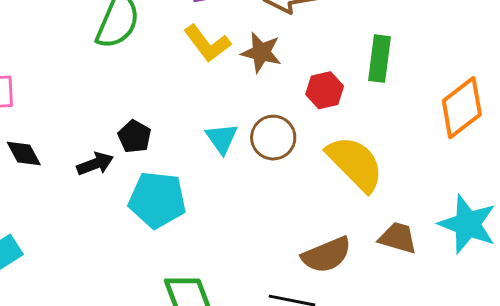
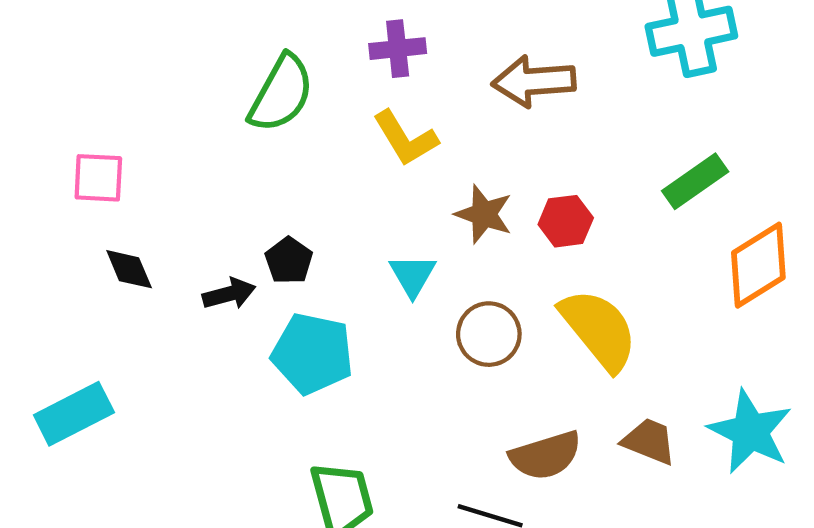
brown star: (261, 52) -> (484, 214), moved
green rectangle: (379, 59) -> (695, 181), moved, turned 42
brown circle: (273, 138) -> (489, 334), moved

